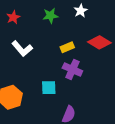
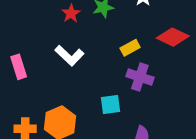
red star: (13, 17) -> (71, 13), moved

